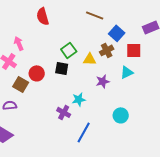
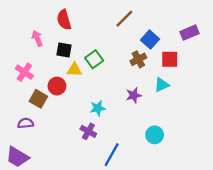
brown line: (95, 15) -> (124, 19), turned -66
pink arrow: (19, 43) -> (37, 38), moved
yellow triangle: (90, 59) -> (74, 70), moved
black square: (62, 68) -> (64, 50), moved
cyan star: (79, 99) -> (98, 108), moved

